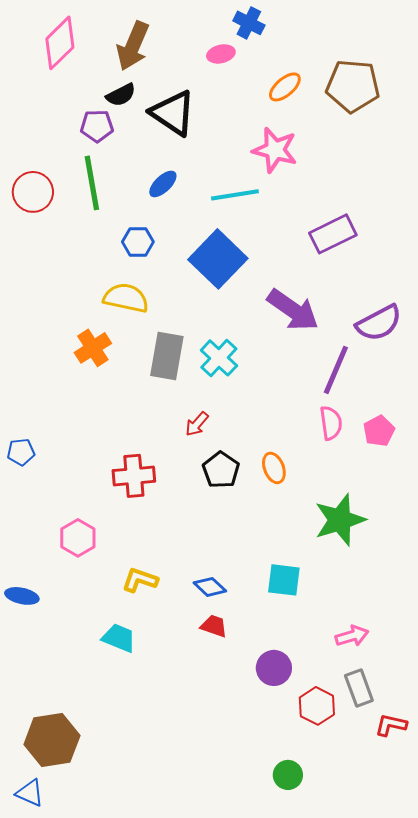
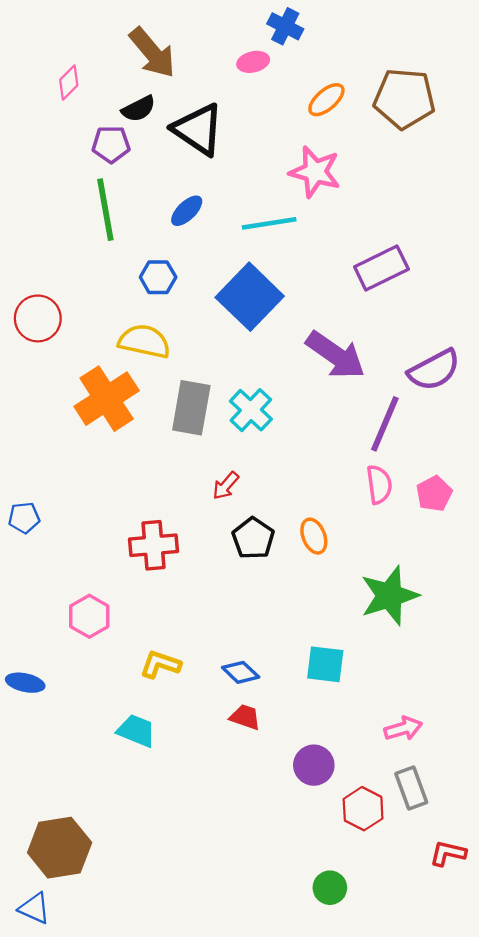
pink diamond: (60, 43) -> (69, 82), moved, size x0.6
brown arrow: (133, 46) -> (152, 53), turned -63
red circle: (33, 192) -> (38, 318), moved
orange cross: (93, 348) -> (107, 399), size x1.5
red L-shape: (391, 725) -> (448, 853), moved

